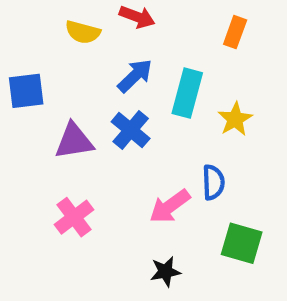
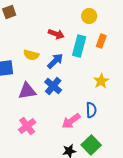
yellow semicircle: (83, 32) -> (31, 55), moved
cyan rectangle: (187, 93) -> (79, 46), moved
green square: (242, 243) -> (91, 145), moved, turned 30

